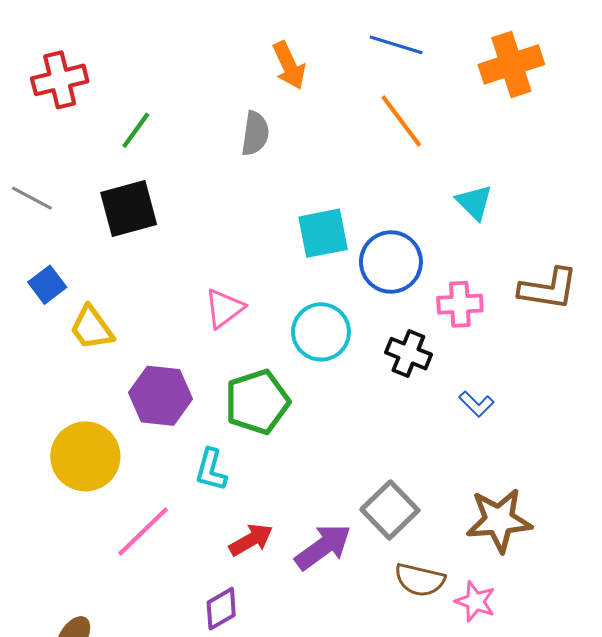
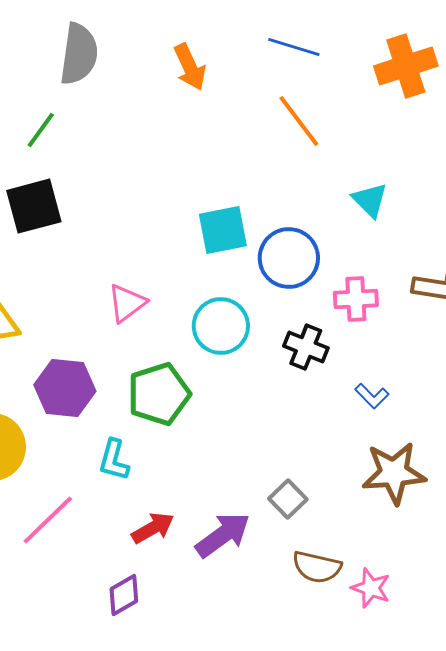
gray semicircle: (255, 133) -> (79, 54), moved, size x1.4
gray square: (390, 510) -> (288, 499), size x0.7
brown star: (499, 520) -> (394, 473), moved

